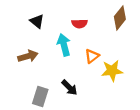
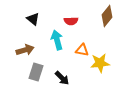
orange triangle: (92, 56) -> (82, 50), turned 48
gray rectangle: (40, 97) -> (36, 72), moved

